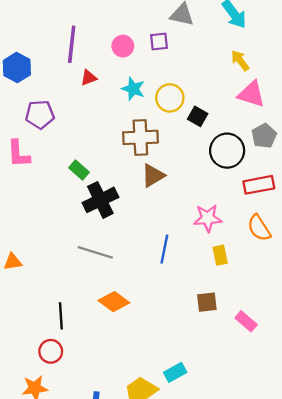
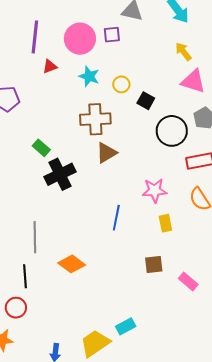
pink circle: (123, 46) -> (80, 39), size x1.6
yellow circle: (170, 98) -> (121, 84), size x0.7
gray line: (95, 252) -> (35, 237), moved, turned 72

